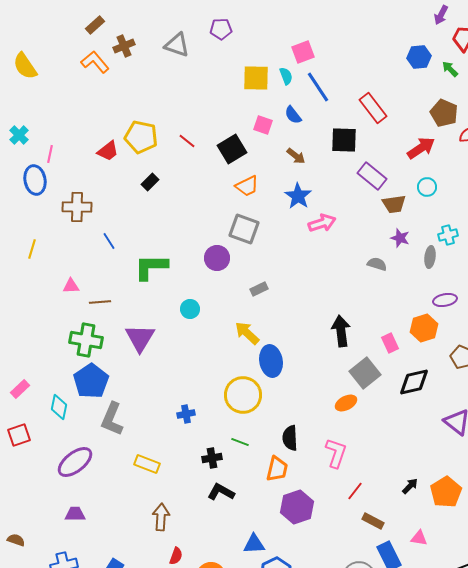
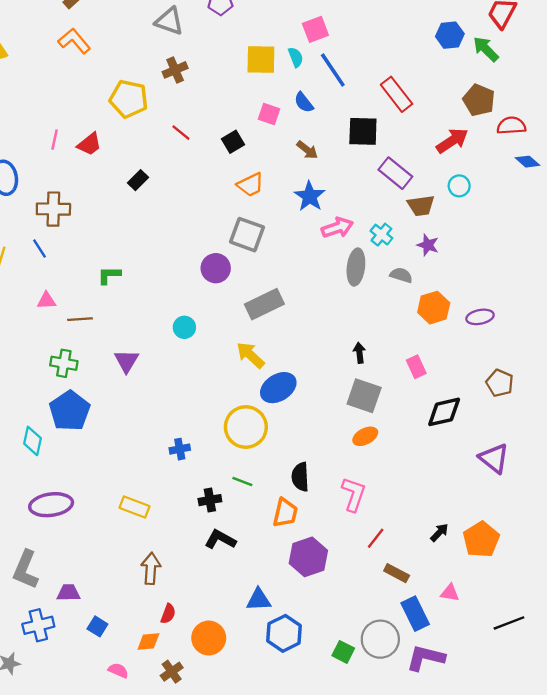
brown cross: (124, 46) -> (175, 70), moved
green arrow: (450, 69) -> (486, 49), size x1.4
yellow pentagon: (141, 137) -> (129, 99), moved
black square: (232, 149) -> (233, 142), size x0.7
pink line: (50, 154) -> (55, 140), moved
cyan cross: (448, 235) -> (381, 235), moved, turned -36
blue line: (109, 241) -> (39, 248), moved
gray ellipse: (430, 257) -> (356, 267), moved, size x1.4
green L-shape: (151, 267) -> (109, 275), moved, size x0.6
gray rectangle: (259, 289) -> (264, 304), size x1.8
orange hexagon: (424, 328) -> (434, 308), moved
black arrow: (341, 331) -> (359, 353), size x0.6
purple triangle: (140, 338) -> (126, 361), size x0.7
green cross: (86, 340) -> (64, 363), size x0.7
blue ellipse: (271, 361) -> (278, 388), turned 68
gray square: (365, 373) -> (364, 396), moved, turned -32
gray L-shape: (112, 419) -> (26, 570), moved
purple ellipse: (75, 462) -> (51, 505), turned 30
purple trapezoid: (75, 514) -> (68, 593), moved

